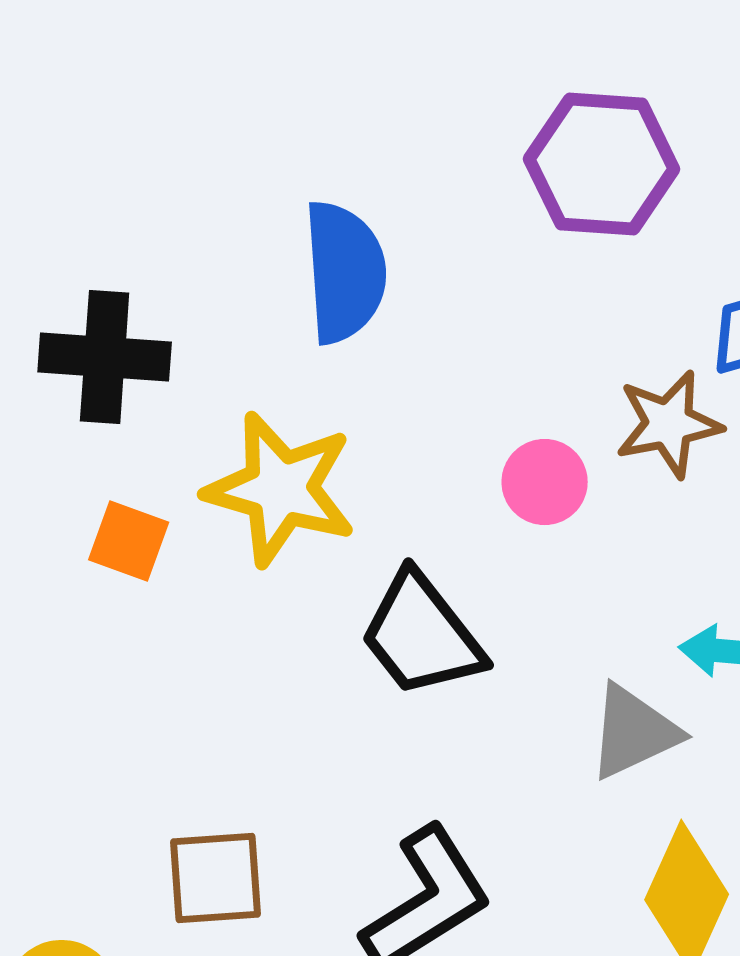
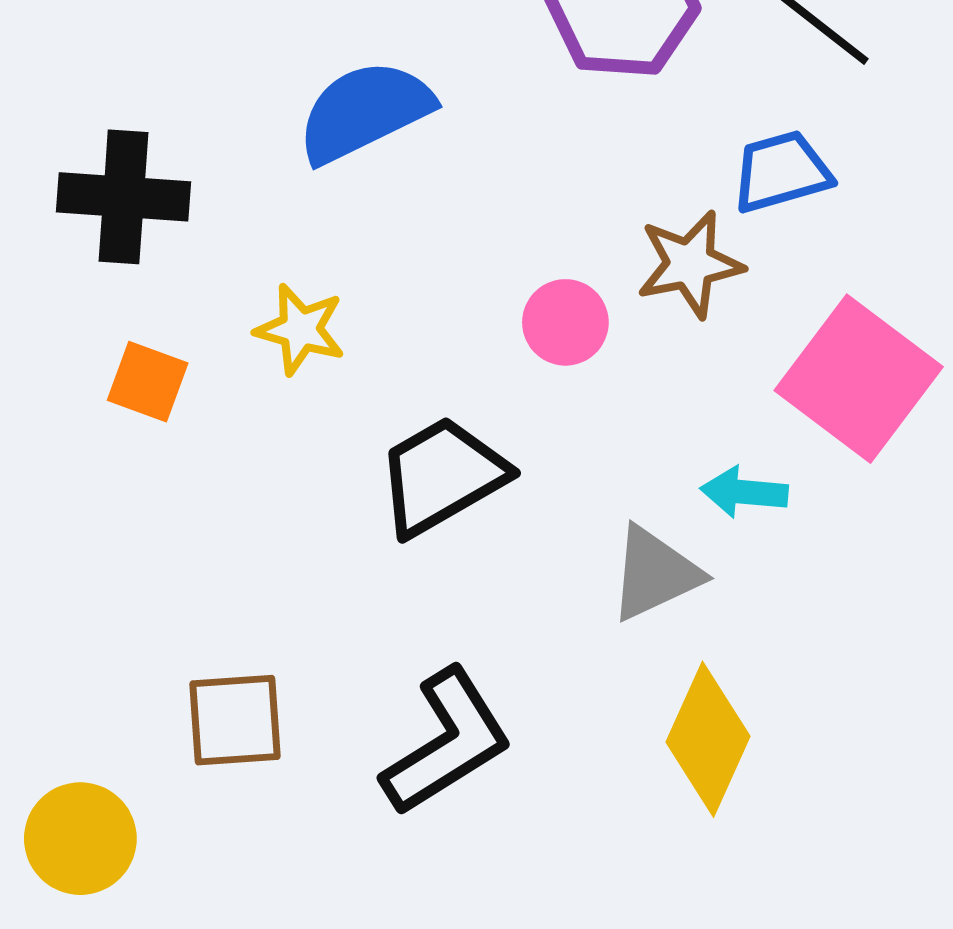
blue semicircle: (345, 272) -> (365, 111), turned -112
yellow star: (281, 489) -> (300, 329), size x0.6
black trapezoid: (422, 635) -> (442, 476), turned 98

